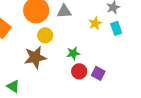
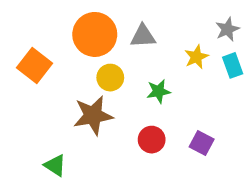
green star: (73, 53) -> (159, 91), moved
red circle: (79, 71) -> (152, 140), moved

